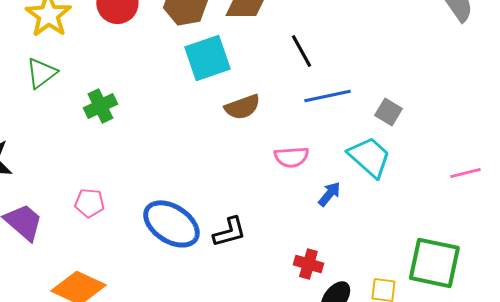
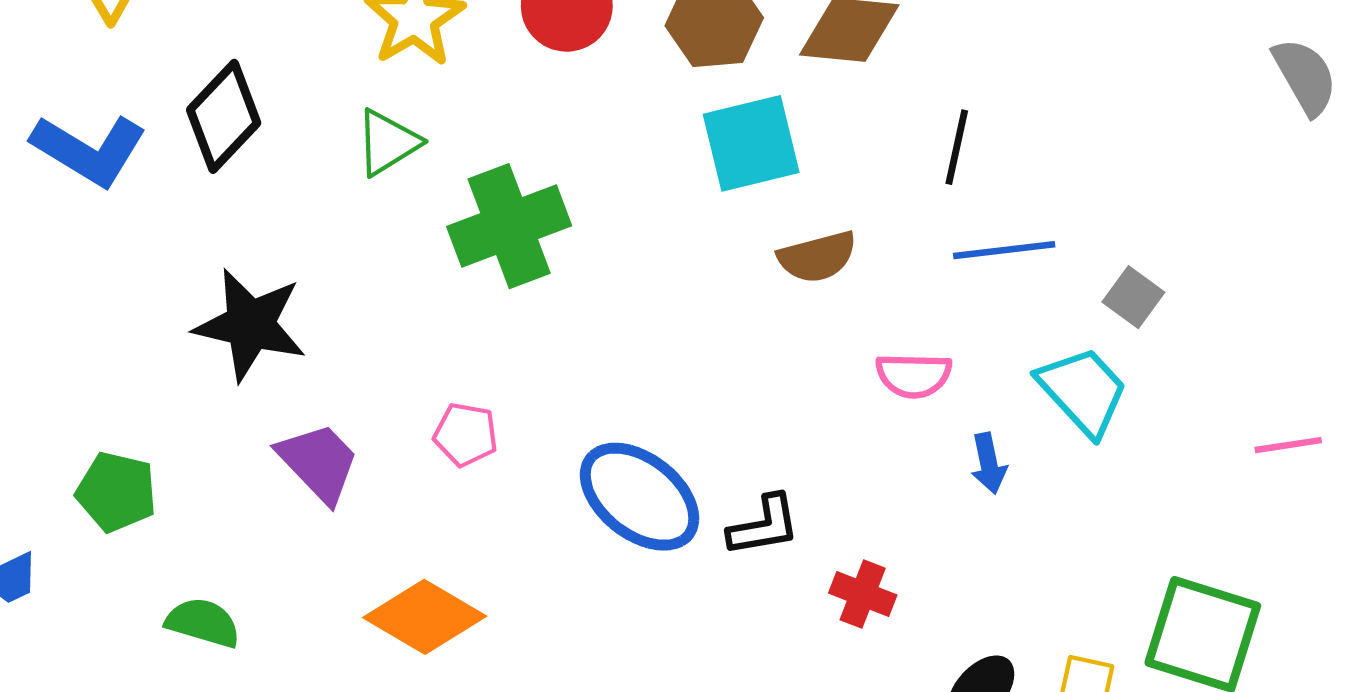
black line: (301, 51) -> (957, 147), turned 36
green cross: (100, 106) -> (509, 226), size x1.6
blue arrow: (329, 194) -> (989, 463), turned 124
red cross: (308, 264) -> (863, 594), moved

